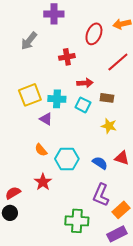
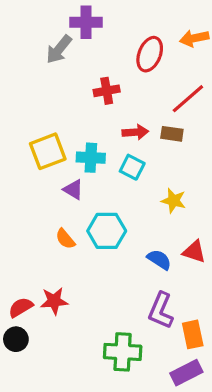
gray arrow: (29, 41) -> (59, 49), moved
brown rectangle: (107, 98) -> (172, 134), moved
cyan hexagon: (67, 159) -> (107, 231), moved
red star: (43, 182) -> (54, 301), moved, turned 30
orange rectangle: (121, 210) -> (193, 334), turned -60

